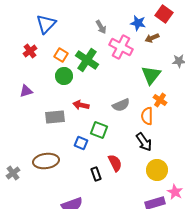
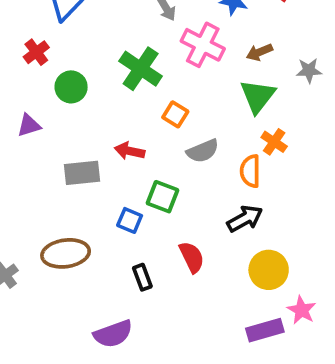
brown arrow: (152, 38) -> (259, 52), moved
orange square: (61, 55) -> (175, 114), moved
green circle: (64, 76) -> (71, 87), moved
black arrow: (144, 142) -> (245, 219), turned -84
black rectangle: (96, 174) -> (142, 277), moved

